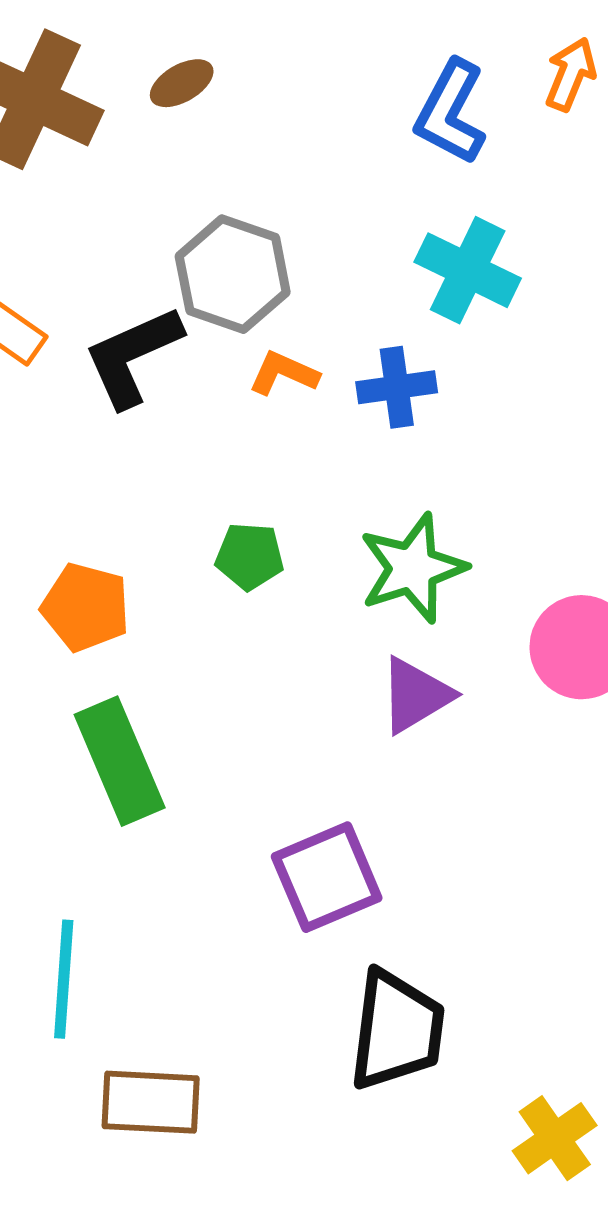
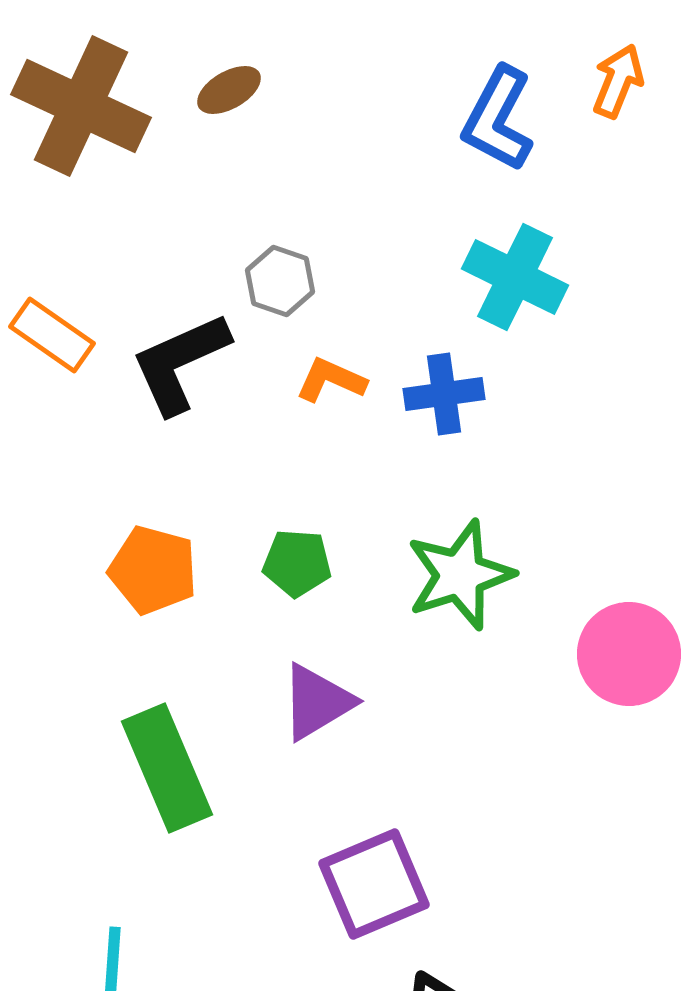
gray hexagon: (233, 274) -> (280, 281), size x0.6
orange pentagon: (86, 607) -> (153, 570), moved
purple triangle: (416, 695) -> (317, 702), moved

